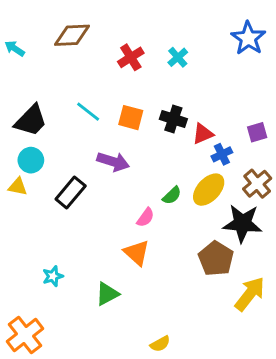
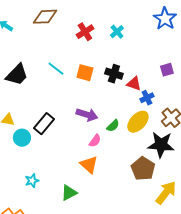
purple square: (257, 132) -> (167, 70), moved
red triangle: (203, 134) -> (134, 84), turned 42
cyan circle: (31, 160) -> (22, 138), moved
purple arrow: (113, 162) -> (87, 115), moved

